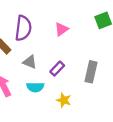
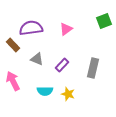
purple semicircle: (23, 28) -> (31, 28), turned -105
cyan semicircle: (35, 87) -> (45, 91), moved

